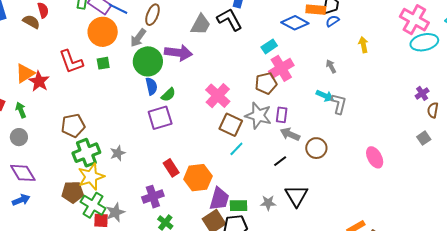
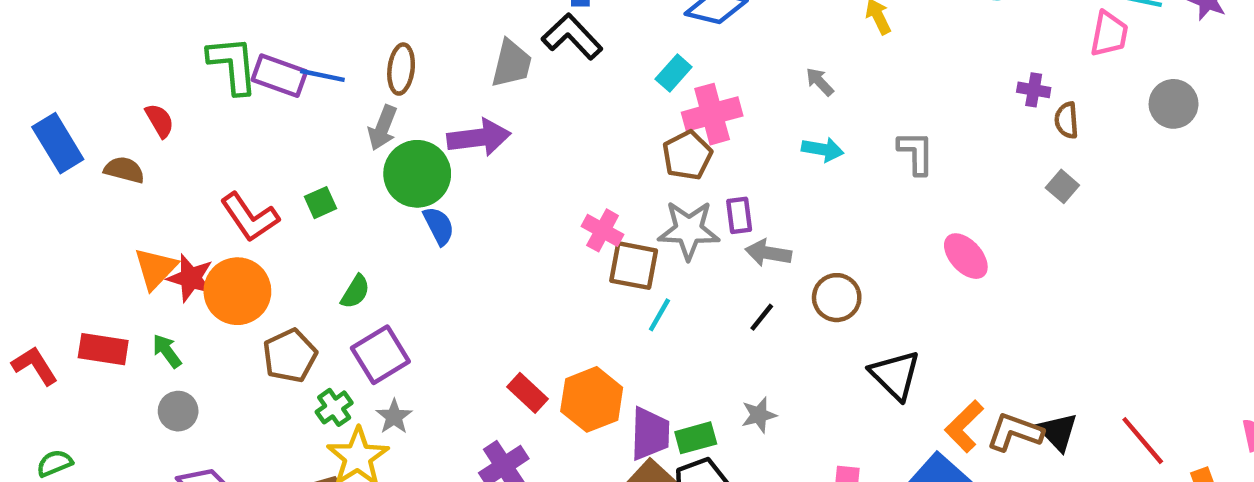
brown semicircle: (31, 22) -> (124, 170), moved
orange circle: (103, 32) -> (237, 291), moved
pink cross: (281, 68) -> (712, 114), turned 30
purple cross: (422, 93) -> (1034, 90), turned -32
green semicircle: (168, 95) -> (355, 292), moved
pink cross: (218, 96) -> (603, 230), moved, size x0.7
gray L-shape: (339, 104) -> (916, 153), moved
purple square: (160, 118) -> (380, 355), moved
brown circle: (316, 148) -> (837, 298), moved
green cross: (86, 153) -> (334, 407), size x0.6
gray star: (118, 153) -> (394, 417), moved
black triangle: (296, 196) -> (895, 375), moved

